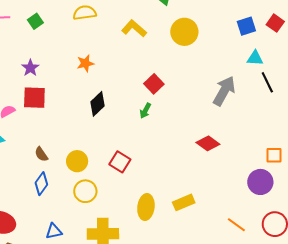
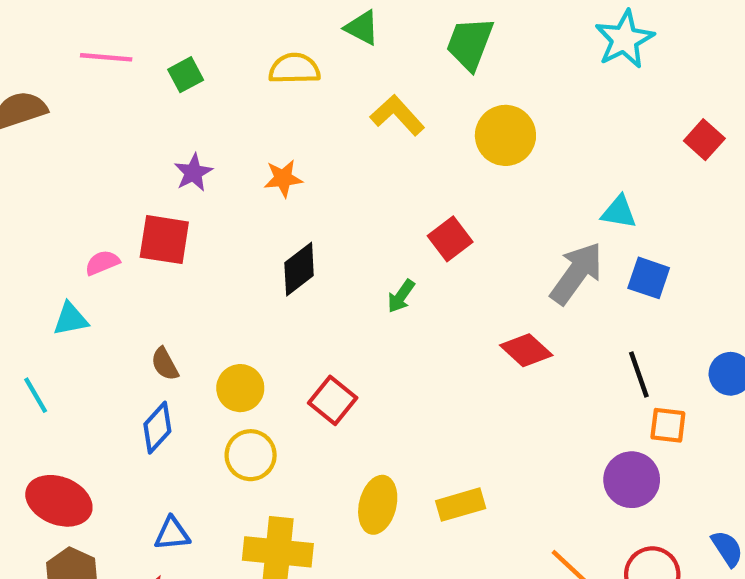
blue square: (246, 26) -> (649, 278), moved, turned 30
cyan triangle: (255, 58) -> (619, 212), moved
purple star: (30, 68) -> (193, 172), moved
black line: (267, 82) -> (639, 375), moved
red square: (154, 84) -> (450, 239), moved
red diamond: (208, 143) -> (526, 350), moved

